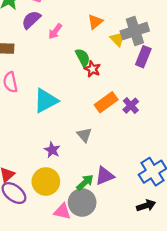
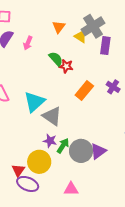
purple cross: (131, 106) -> (113, 87), moved
gray triangle: (84, 135) -> (52, 116), moved, size x1.5
yellow circle: (46, 182) -> (39, 162), moved
green arrow: (85, 182) -> (63, 146), moved
gray circle: (82, 202) -> (81, 151), moved

